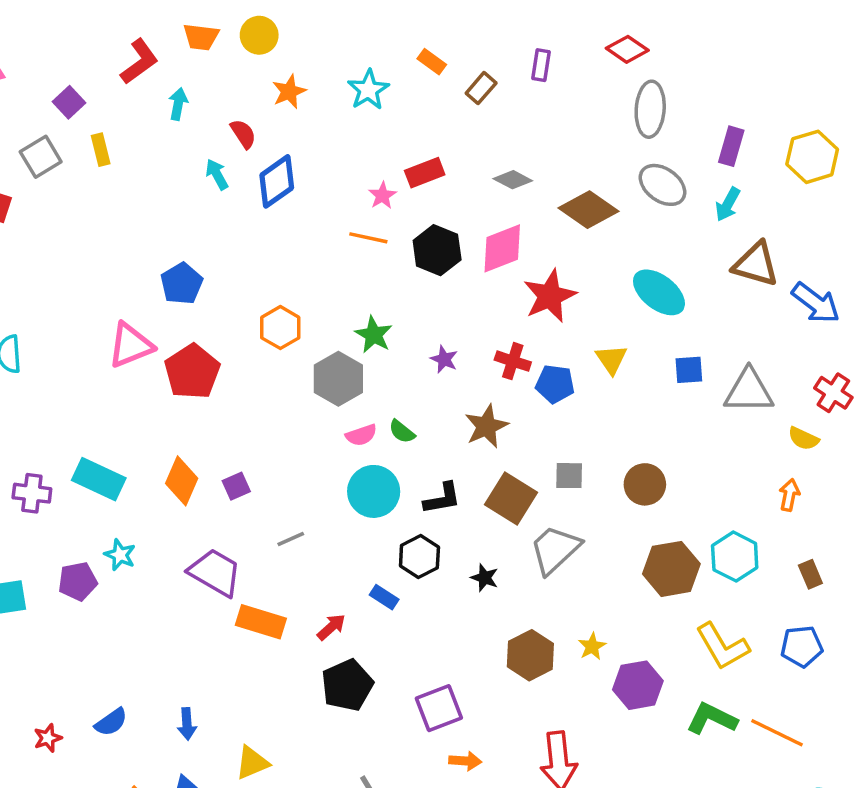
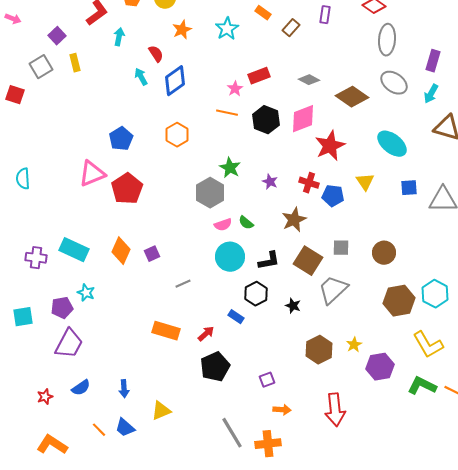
orange hexagon: (280, 328) -> (177, 135), moved
purple trapezoid: (215, 572) -> (69, 344), moved, turned 88
purple square: (439, 708) -> (267, 380), size x0.6

